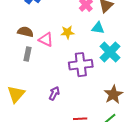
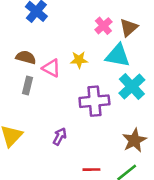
cyan triangle: (98, 28) -> (118, 56), size x1.5

